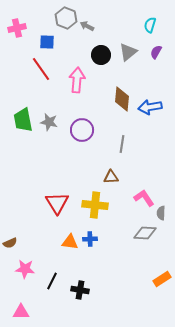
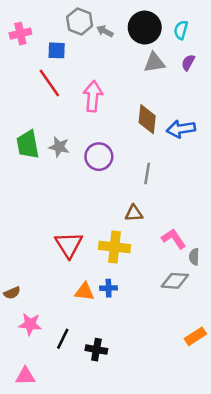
gray triangle: (128, 52) -> (154, 62), turned 30
black circle: (101, 55) -> (145, 28), moved, size x1.4

